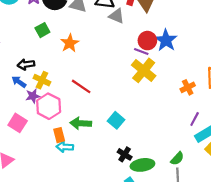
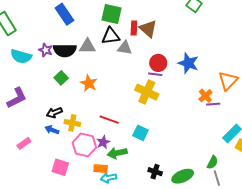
blue star: (166, 40) -> (188, 63), moved
yellow cross: (144, 70) -> (147, 92), moved
purple star: (33, 96) -> (103, 142), moved
purple line: (195, 119) -> (213, 104), moved, turned 72
cyan square: (116, 120) -> (140, 133), moved
orange rectangle: (59, 135) -> (101, 169), turned -56
black cross: (125, 154) -> (155, 172), moved

